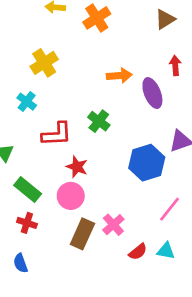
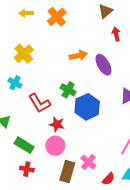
red arrow: (175, 66) -> (116, 34), moved
red L-shape: (57, 134) -> (39, 103), turned 70
blue hexagon: (147, 163) -> (87, 107), moved

